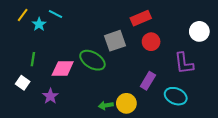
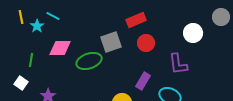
yellow line: (23, 15) -> (21, 17), turned -48
green ellipse: (92, 60) -> (89, 61), turned -50
pink diamond: (63, 68) -> (60, 48), moved

